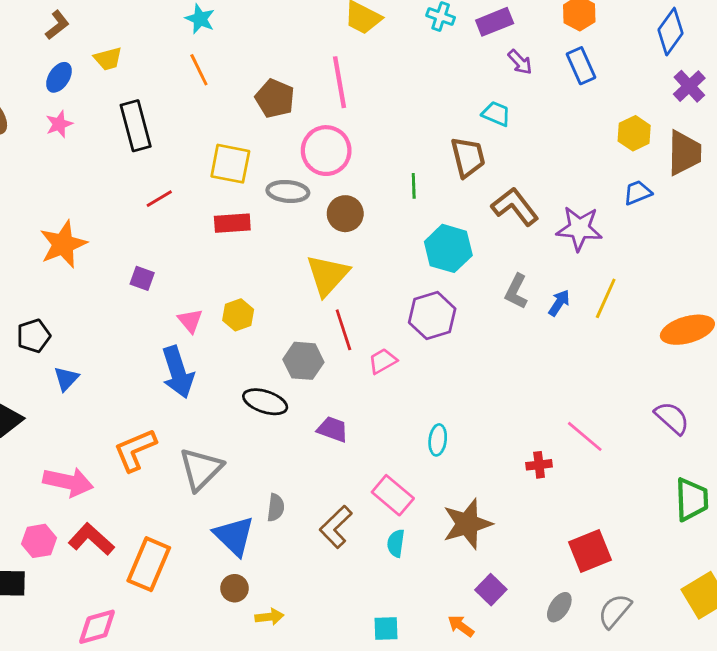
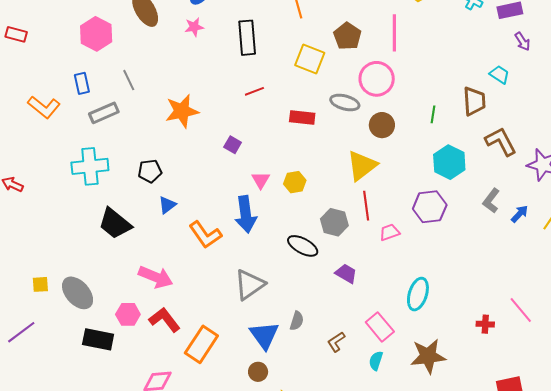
yellow square: (230, 164) -> (310, 59), moved
cyan ellipse: (438, 440) -> (418, 294), size x1.5
orange L-shape: (135, 450) -> (205, 235), moved, turned -112
brown L-shape: (336, 527) -> (336, 342), size x0.7

